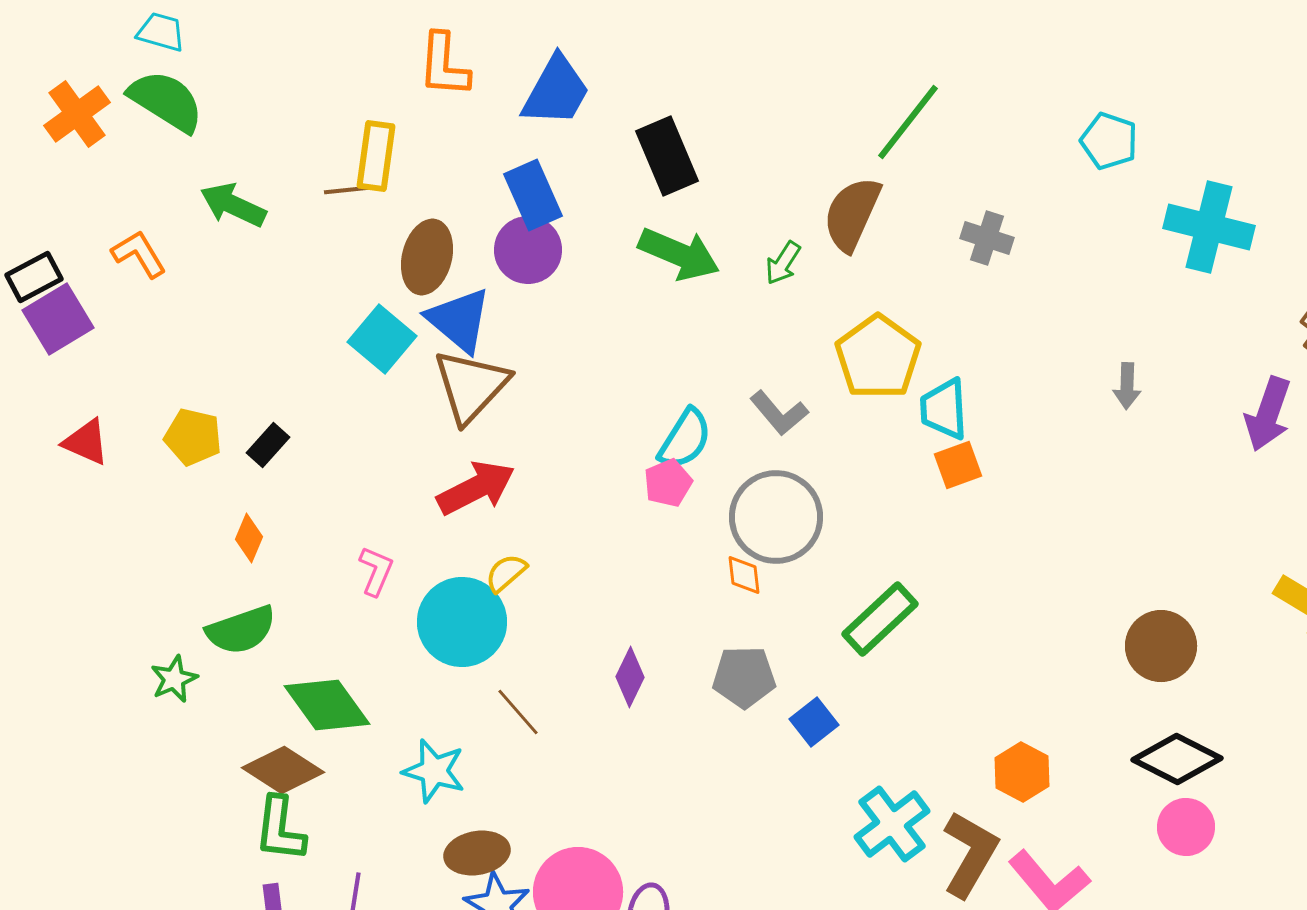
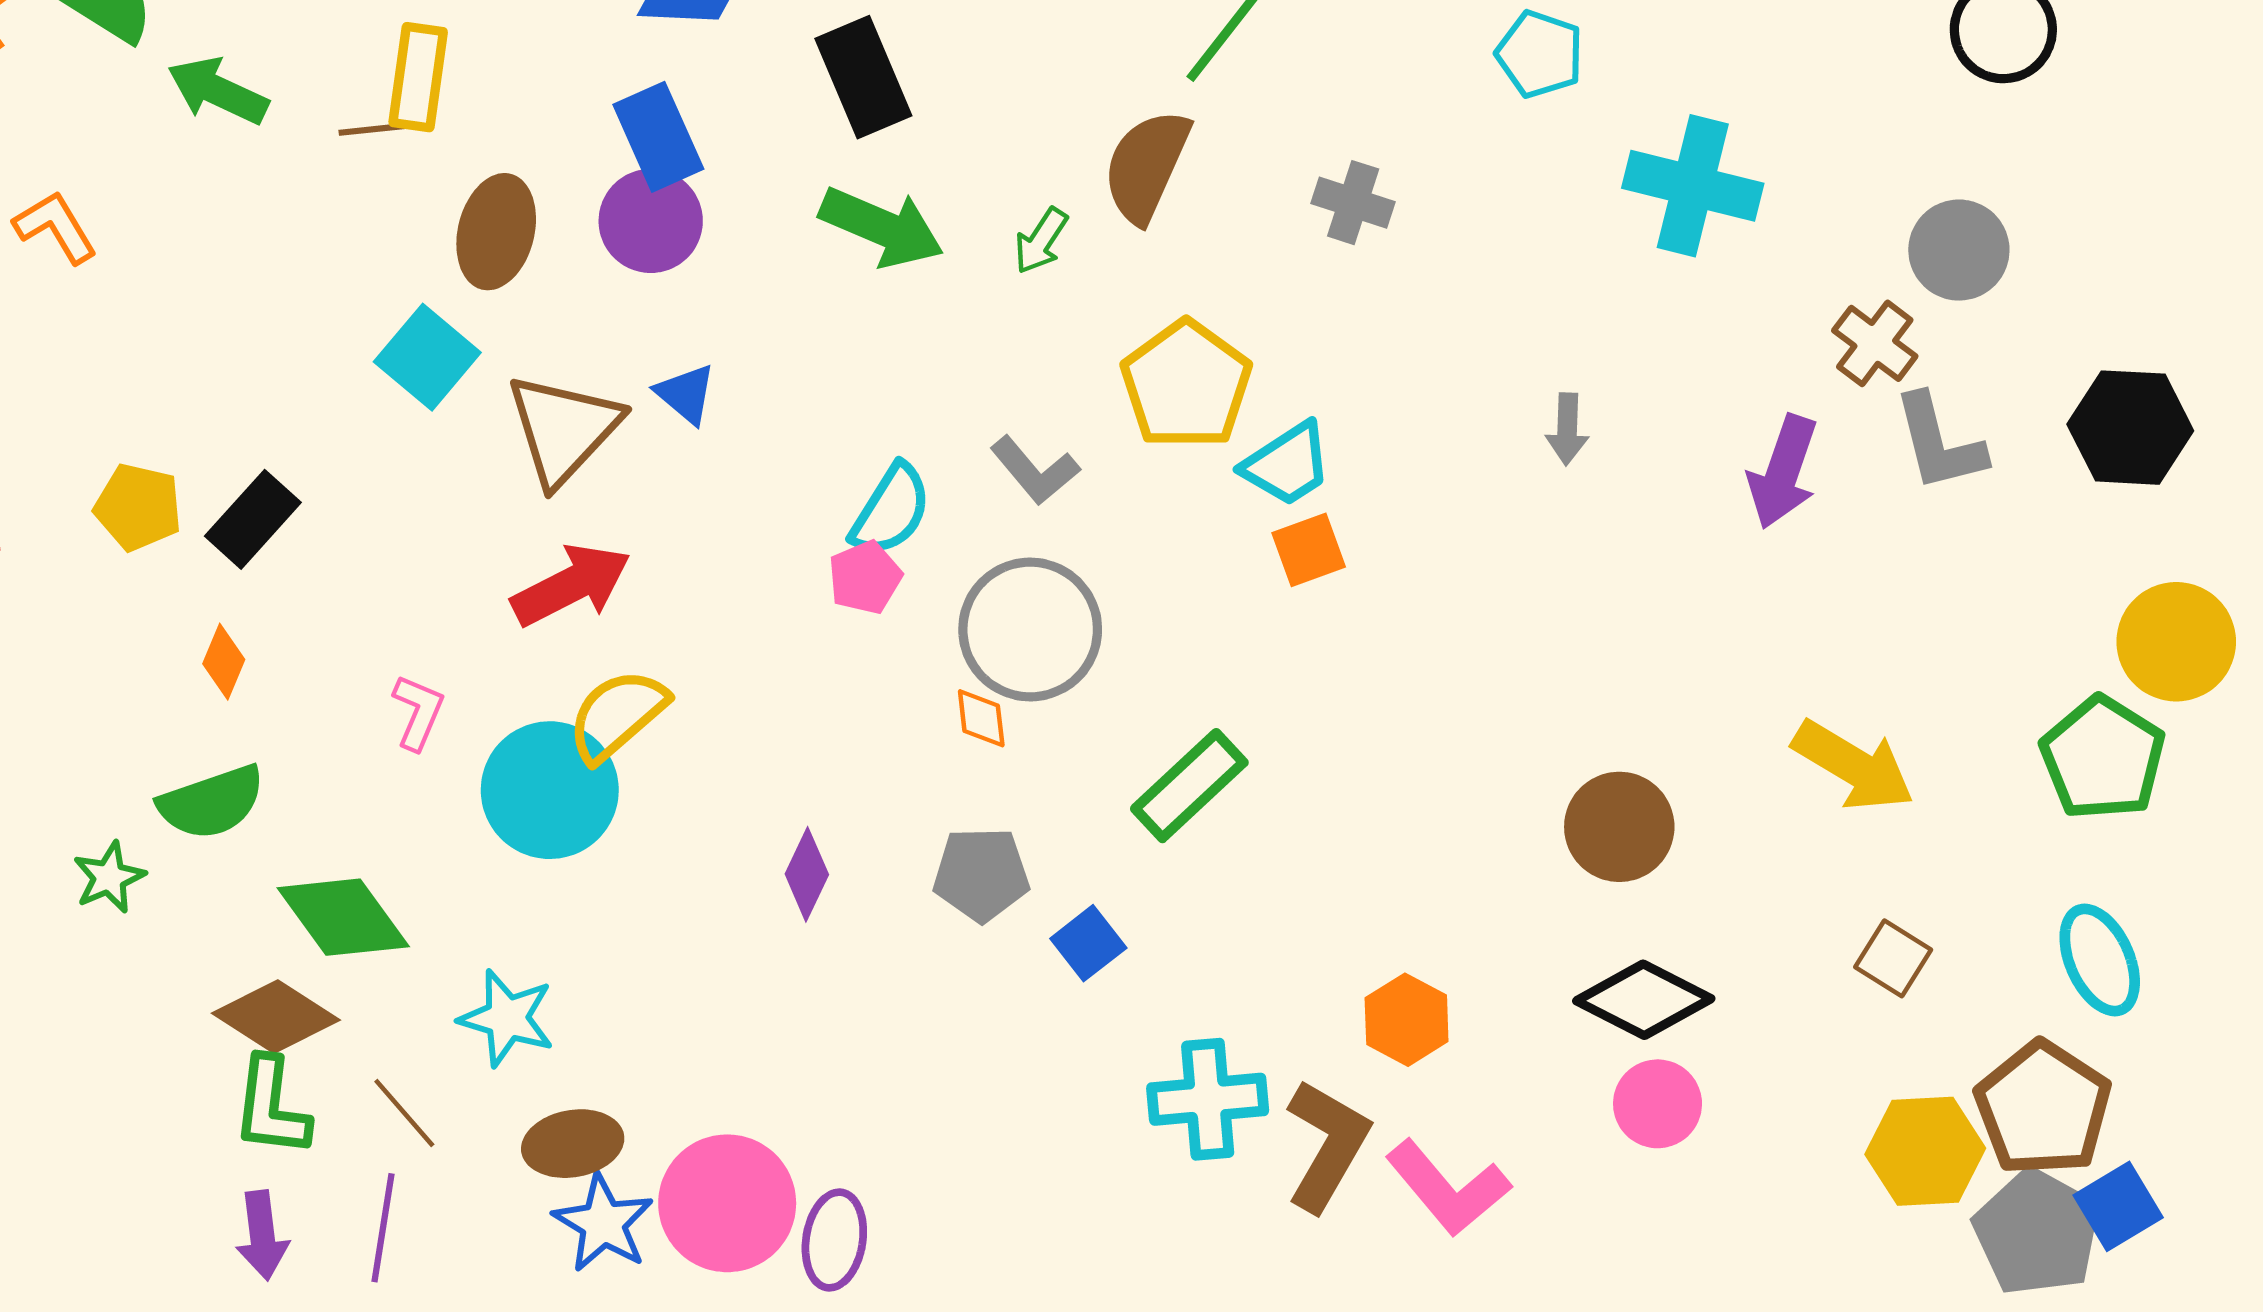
green arrow: (233, 205) -> (218, 91), moved
blue triangle: (459, 320) -> (686, 394), moved, size x0.6
cyan trapezoid: (944, 409) -> (1287, 464), turned -120
black rectangle: (268, 445) -> (253, 519), size x1.4
yellow semicircle: (506, 573) -> (617, 715), size x1.6
brown line: (518, 712) -> (404, 1113), moved
cyan cross: (892, 824) -> (1208, 1099), turned 32

